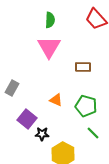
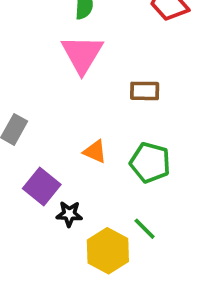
green line: (93, 133) -> (145, 229), moved

